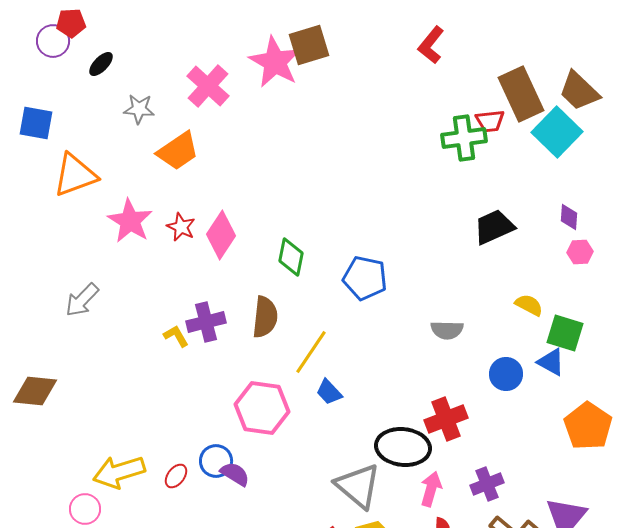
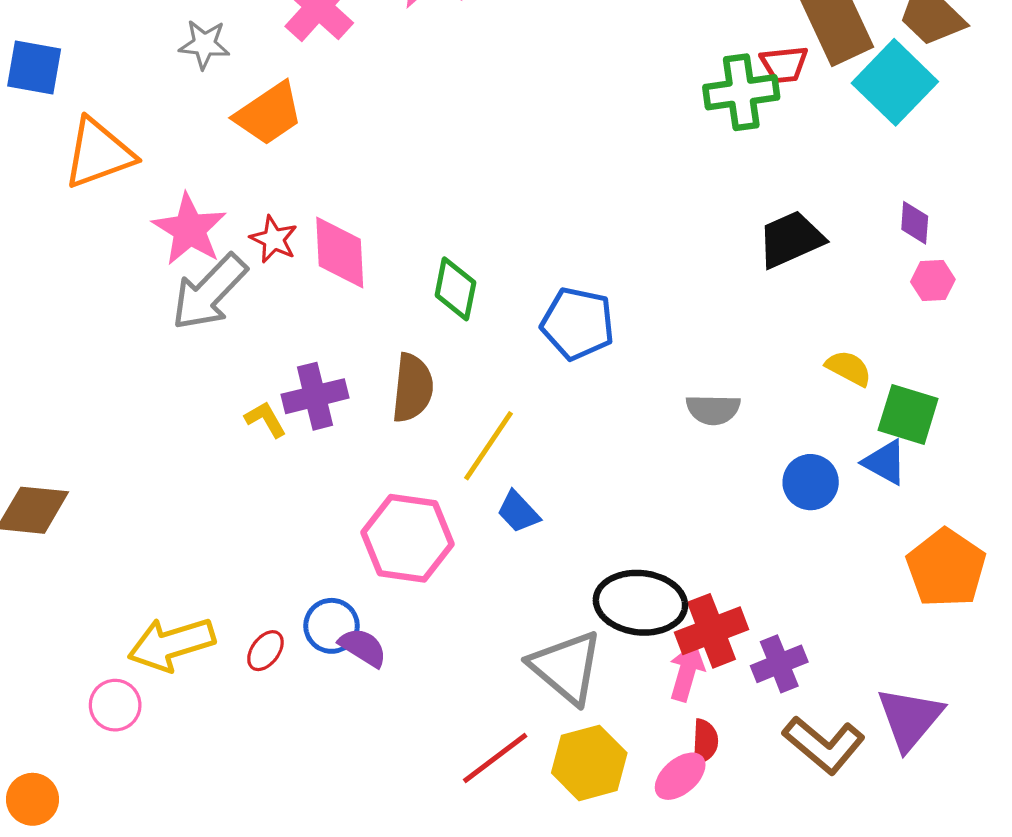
pink diamond: (221, 235) -> (340, 252), turned -36
gray arrow: (82, 300) -> (209, 292), moved, size x1.4
red cross: (446, 419) -> (711, 631), moved

